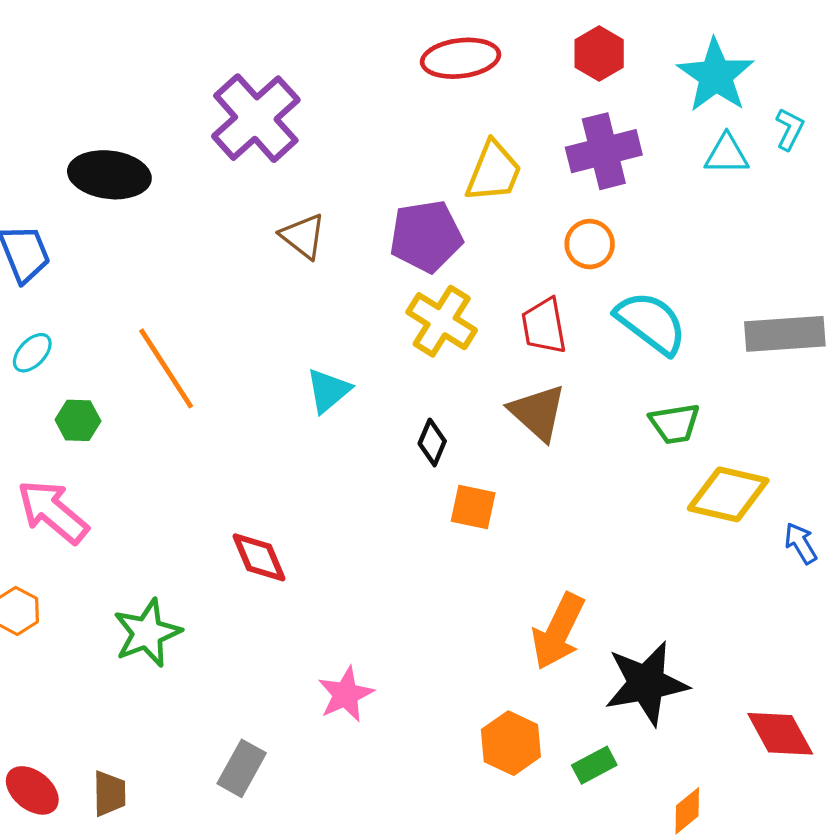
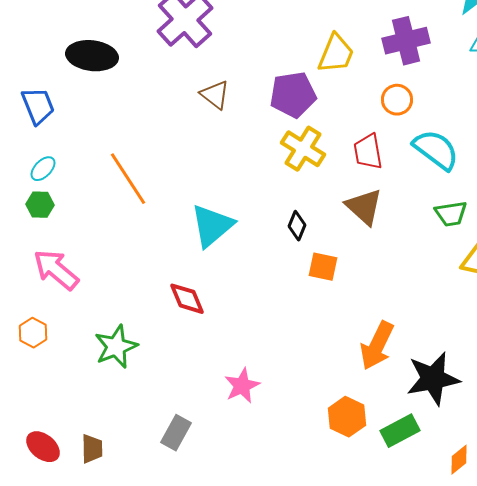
cyan triangle: (328, 390) -> (212, 226), moved, size x1.5
green hexagon: (78, 420) -> (40, 205), moved
green rectangle: (594, 765) -> (400, 431), size x1.4

